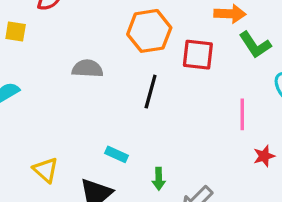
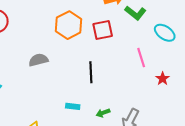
black line: (151, 92) -> (91, 72), moved
green arrow: (159, 179) -> (103, 113), turned 88

